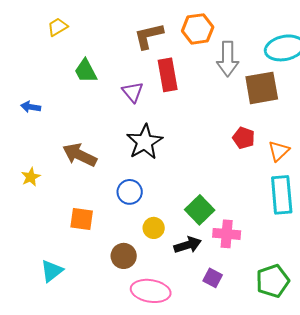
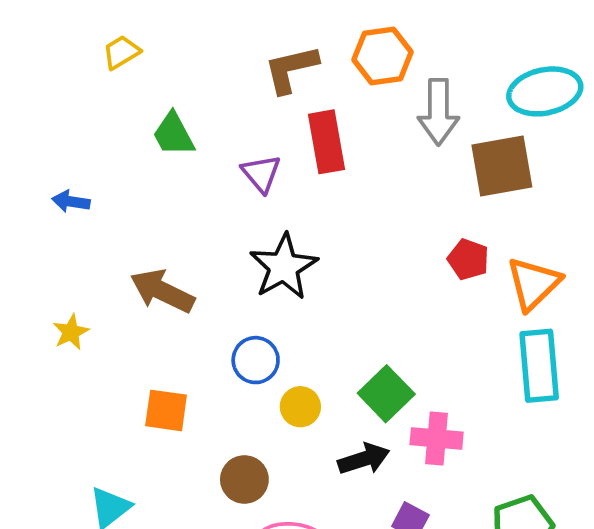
orange triangle: (279, 151) -> (534, 284), size x1.4
yellow circle: (154, 228) -> (300, 407), moved

